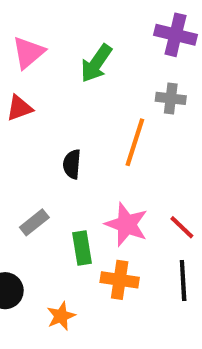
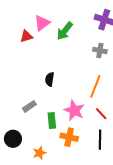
pink triangle: (28, 52) -> (42, 23), moved
red triangle: (19, 108) -> (26, 36), moved
orange line: (135, 142) -> (95, 86), moved

